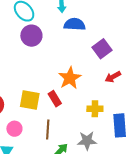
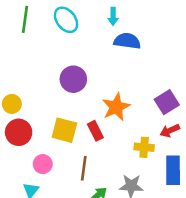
purple circle: (31, 36) -> (73, 79), moved
purple square: (102, 49) -> (167, 102), moved
red arrow: (113, 77) -> (170, 131), moved

